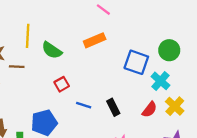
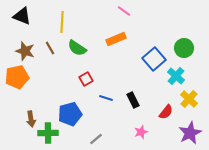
yellow line: (28, 36) -> (62, 22), moved
blue square: (136, 62) -> (154, 59), turned 30
brown line: (17, 67) -> (50, 48), moved, turned 56
red semicircle: (149, 109) -> (166, 112), moved

